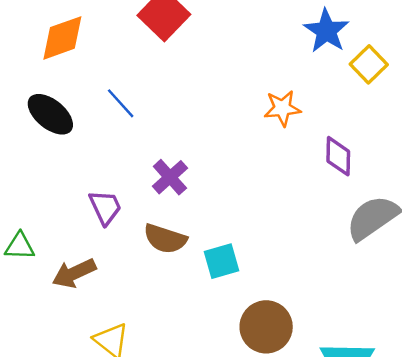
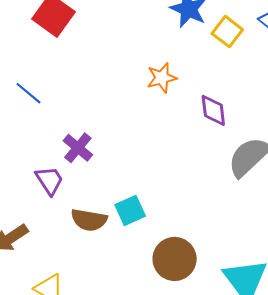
purple trapezoid: (105, 207) -> (49, 180), moved
brown semicircle: (165, 239) -> (89, 220), moved

